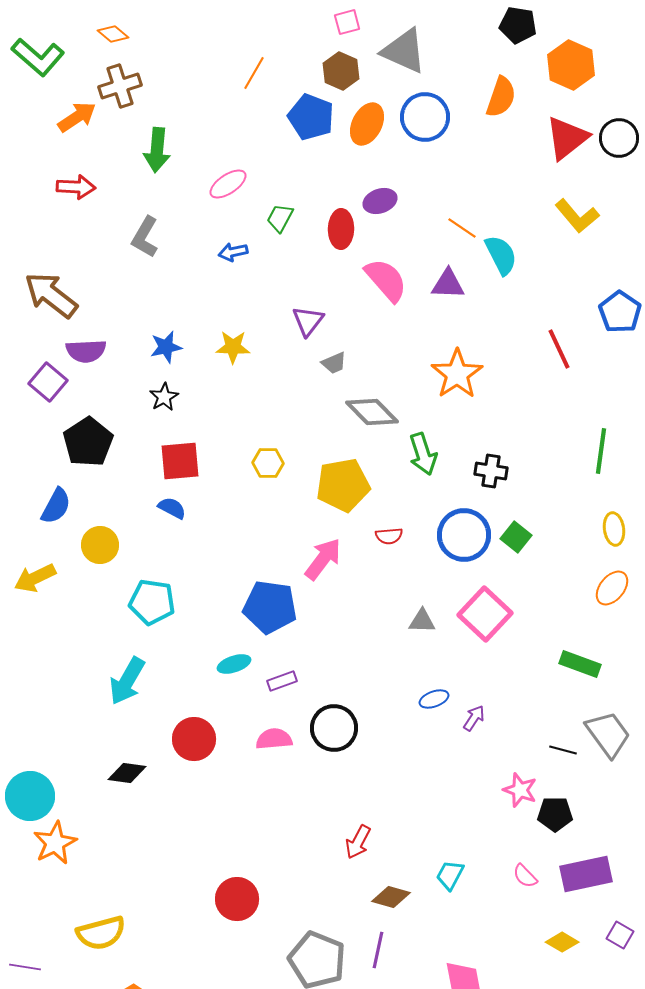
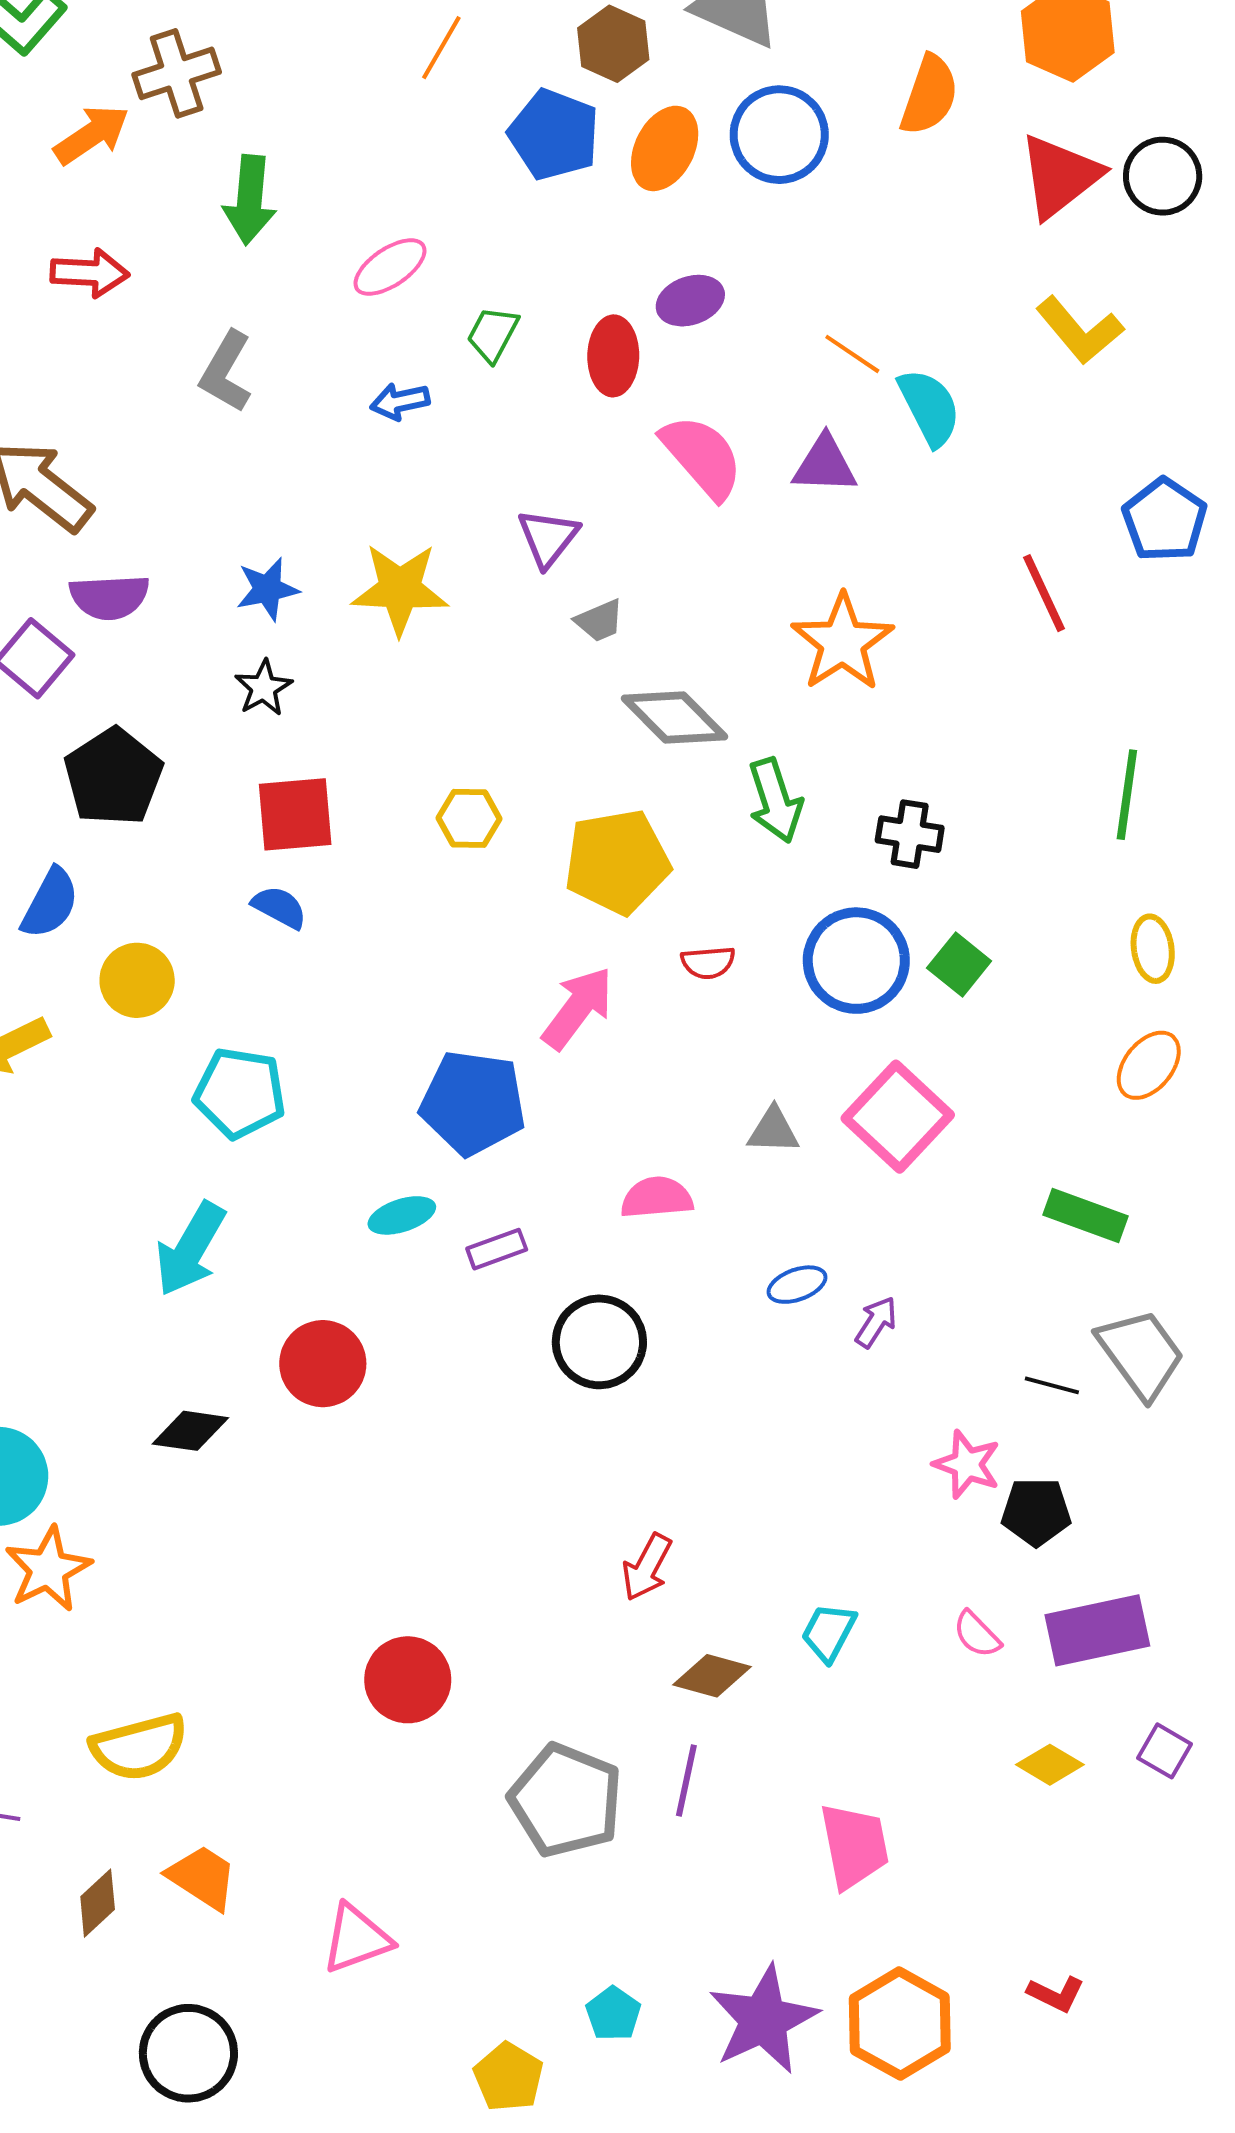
yellow star: (233, 347) -> (400, 589), size x1.4
pink semicircle: (274, 739) -> (657, 1198), moved

